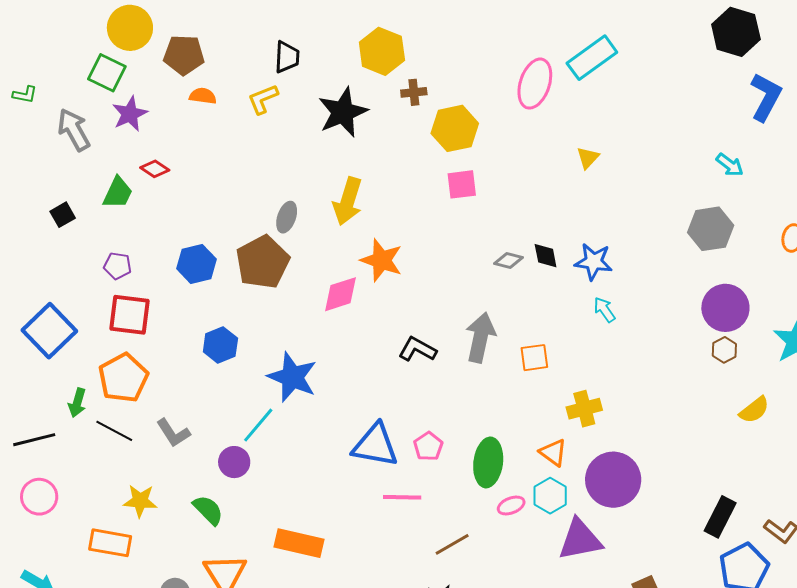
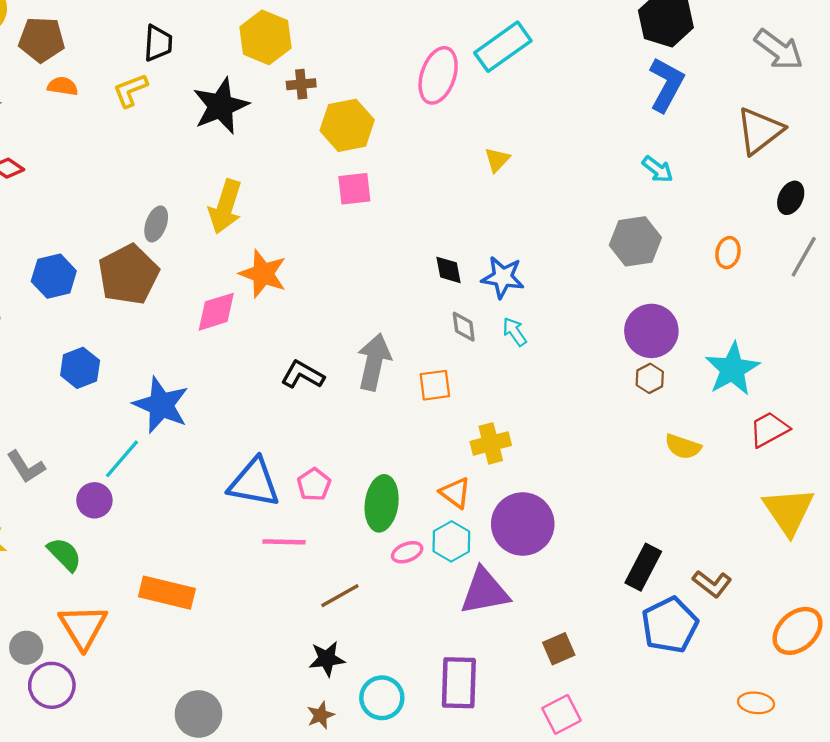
blue L-shape: (766, 97) -> (666, 85), moved
gray diamond: (509, 260) -> (464, 327), moved, turned 68
yellow semicircle: (754, 410) -> (683, 447), turned 56

